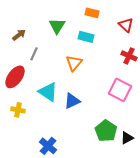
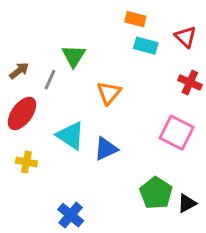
green triangle: (57, 26) -> (74, 56), moved
brown arrow: (19, 35) -> (19, 71), moved
cyan rectangle: (86, 37) -> (146, 46), moved

